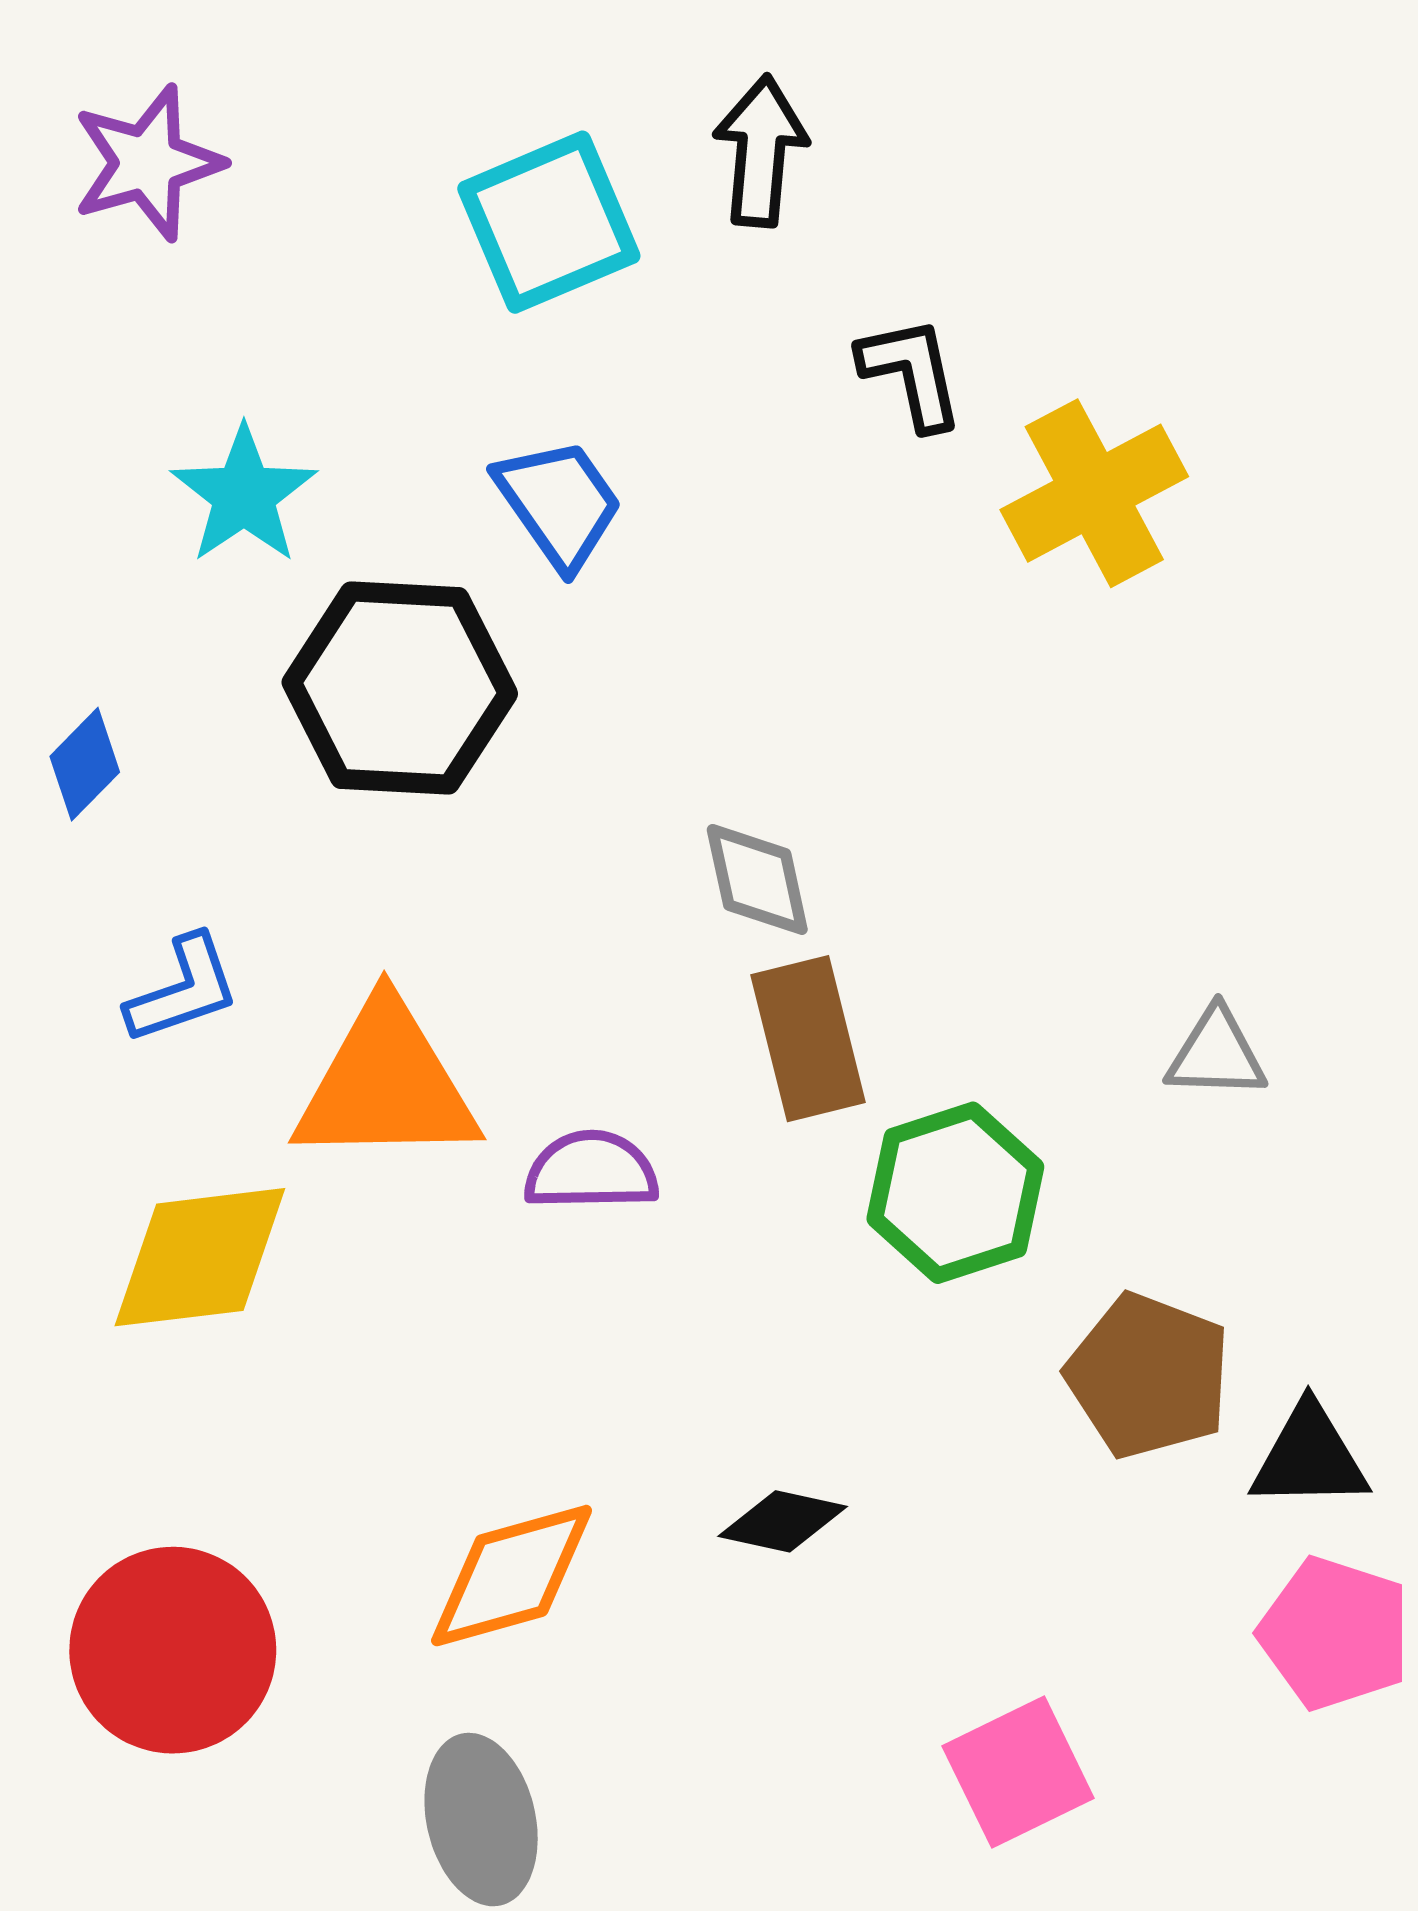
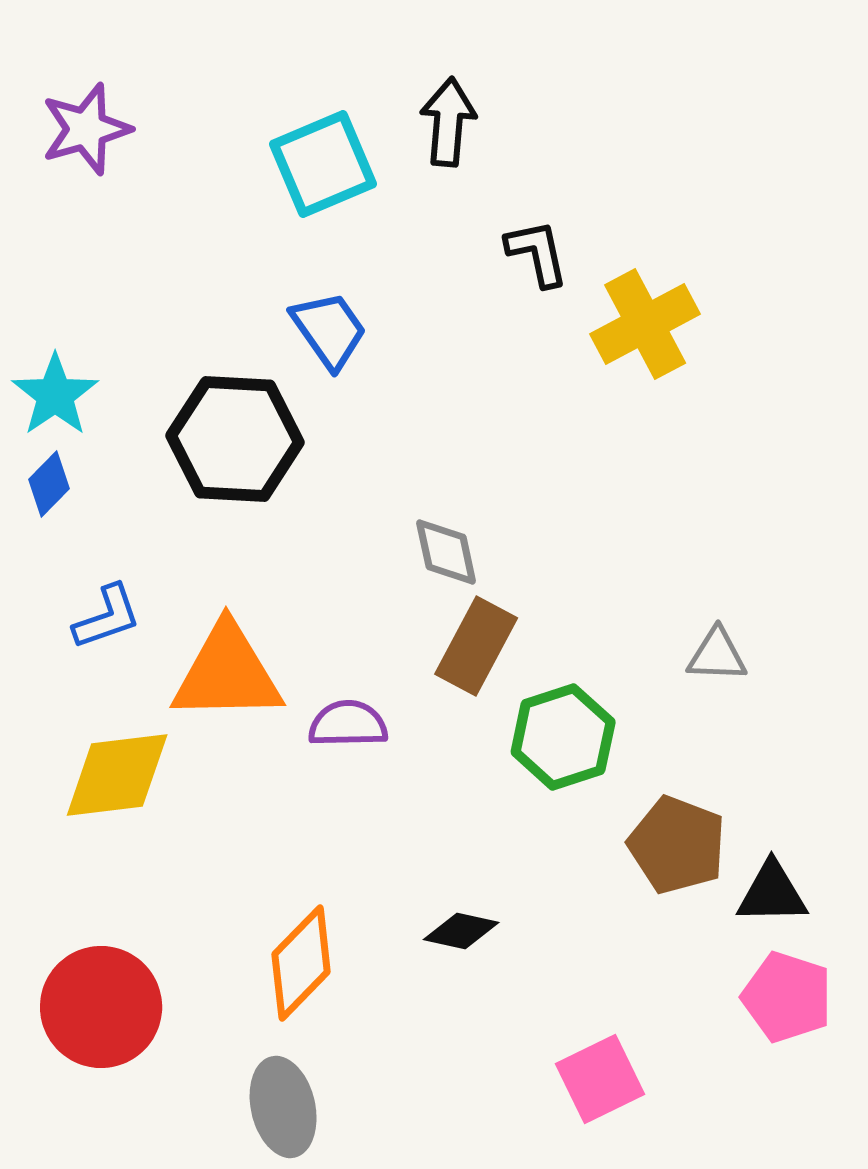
cyan star: (244, 495) -> (55, 395), moved
brown rectangle: (808, 1039) -> (476, 646), turned 42
orange diamond: (512, 1576) -> (301, 963), turned -30

